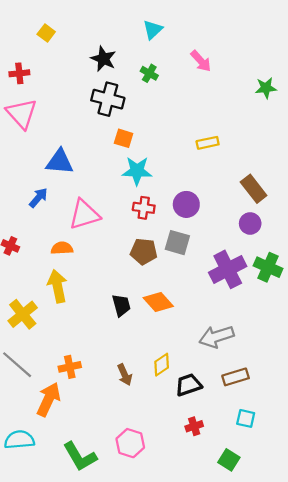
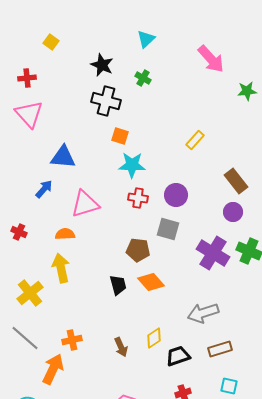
pink arrow: (201, 61) -> (211, 59), moved, size x1.4
yellow rectangle: (208, 143) -> (195, 140), turned -36
brown pentagon: (144, 251) -> (138, 250), moved
purple cross: (228, 269) -> (213, 253), turned -32

